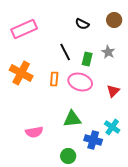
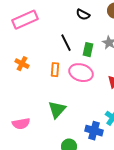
orange cross: (21, 73) -> (22, 64), size x0.6
green triangle: (72, 119) -> (57, 110), moved, turned -42
pink semicircle: (34, 132) -> (21, 124), moved

